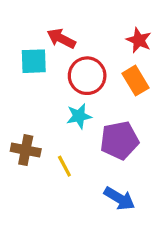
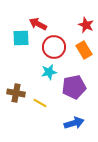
yellow line: (64, 166) -> (40, 103), turned -32
blue arrow: (119, 199) -> (74, 123), turned -48

